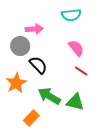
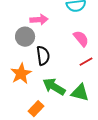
black semicircle: (38, 65) -> (43, 56), turned 36
red line: (81, 71) -> (86, 62), turned -64

